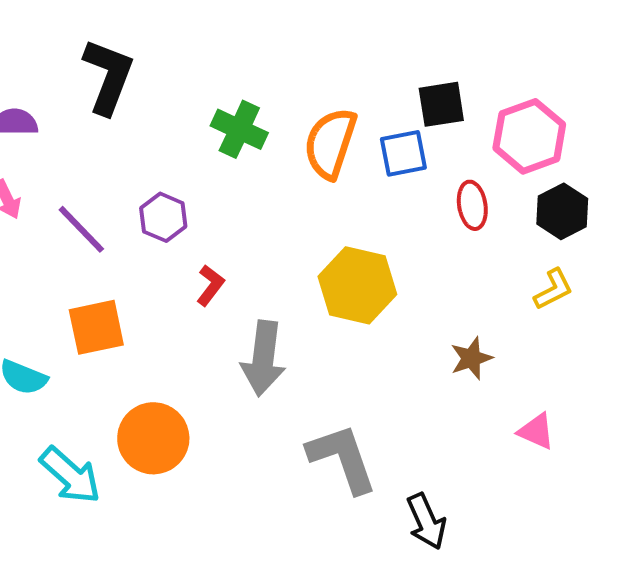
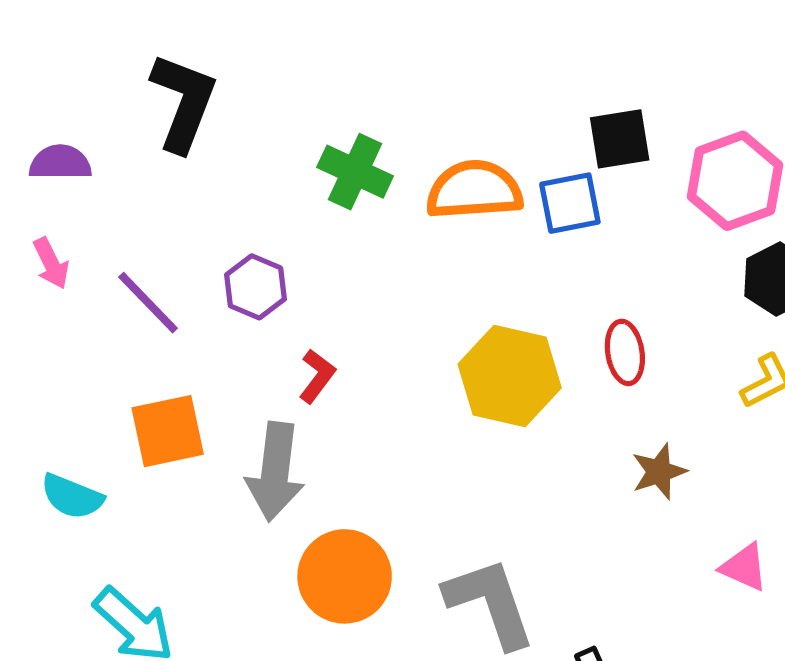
orange semicircle: (330, 143) -> (474, 190), turned 68
red ellipse: (472, 205) -> (625, 352), moved
gray arrow: (263, 358) -> (275, 472), moved
orange circle: (153, 438) -> (345, 576), moved

